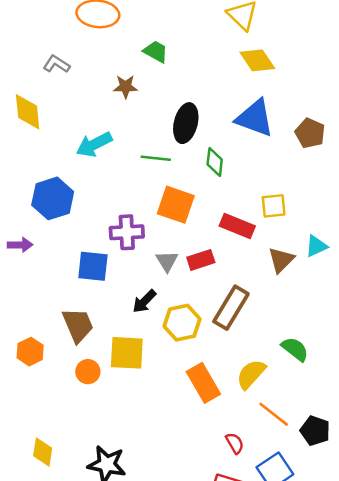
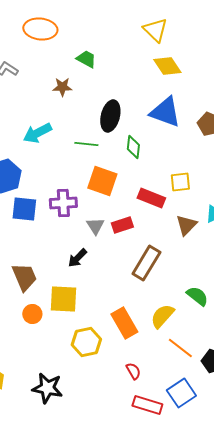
blue square: (93, 266) -> (24, 209), moved
yellow hexagon: (182, 323) -> (86, 342), moved
red semicircle: (235, 443) -> (133, 371), moved

